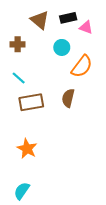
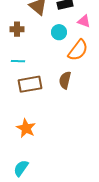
pink triangle: (86, 27) -> (84, 21), moved
cyan line: (19, 78) -> (18, 61), turned -40

